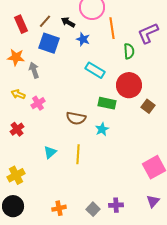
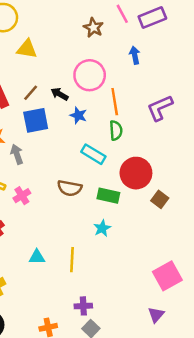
blue square: (49, 43) -> (36, 120), turned -30
green semicircle: (129, 51) -> (116, 130), moved
brown semicircle: (76, 118) -> (70, 188), moved
cyan triangle: (50, 152) -> (37, 257), turned 40
purple triangle: (153, 201) -> (156, 315), moved
purple cross: (116, 205) -> (83, 306), moved

